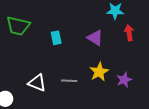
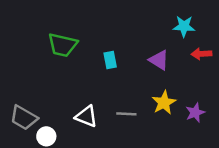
red arrow: (129, 33) -> (201, 54), turned -84

